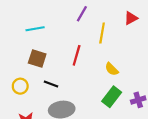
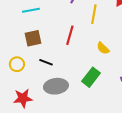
brown square: (37, 58) -> (33, 38), turned -30
green rectangle: (112, 97) -> (91, 77), moved

